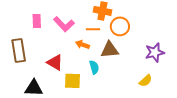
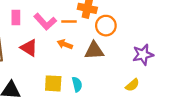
orange line: (93, 29) -> (69, 21), moved
red triangle: (55, 62) -> (29, 48), moved
cyan semicircle: (94, 67) -> (77, 84), moved

